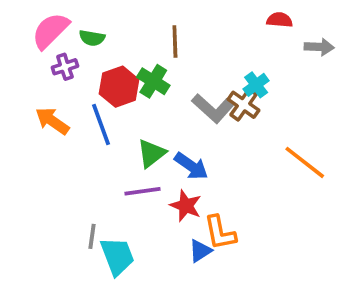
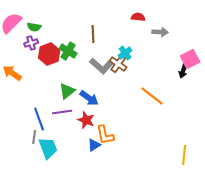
brown line: (175, 42) -> (93, 34), moved
purple cross: (65, 67) -> (31, 43), moved
blue line: (101, 125) -> (39, 119), moved

